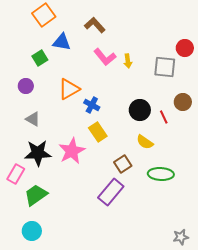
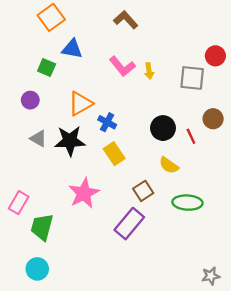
brown L-shape: (95, 25) -> (126, 20), moved
green square: (40, 58) -> (47, 67), turned -35
pink star: (72, 151) -> (84, 193), moved
black star: (38, 153) -> (70, 141), moved
green trapezoid: (36, 195) -> (42, 227), turned -40

